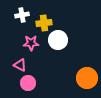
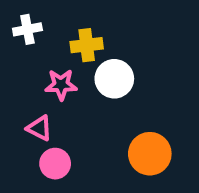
white cross: (22, 15) -> (27, 29), moved
orange circle: (87, 78) -> (150, 154), moved

